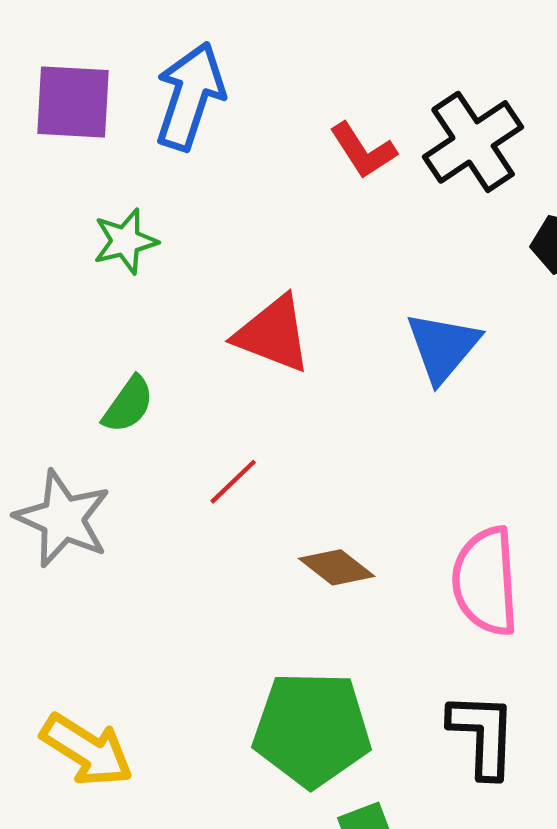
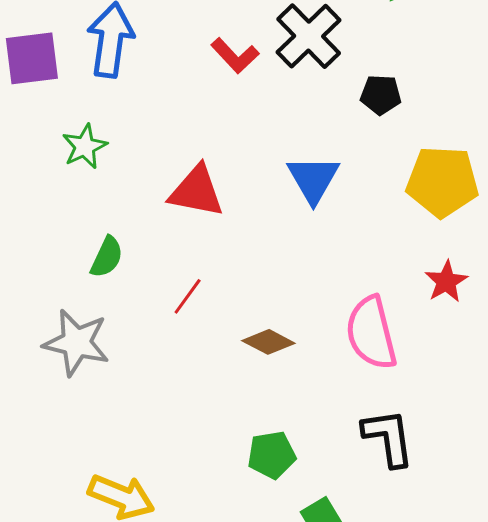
green pentagon: (312, 729) -> (272, 455), size x0.6

